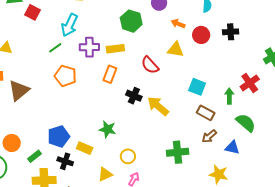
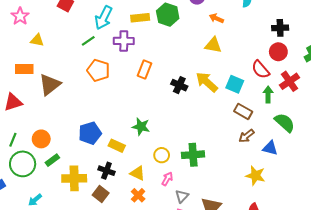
black cross: (231, 32) -> (280, 28), moved
red circle: (201, 35) -> (278, 52), moved
yellow rectangle: (115, 49) -> (140, 18), moved
red semicircle: (150, 65) -> (261, 70), moved
black cross: (134, 96) -> (179, 85), moved
yellow arrow: (158, 106) -> (207, 82), moved
green cross: (178, 152) -> (193, 155), moved
green rectangle: (34, 156) -> (52, 160), moved
black cross: (65, 161) -> (106, 171), moved
yellow triangle: (105, 174) -> (138, 173), turned 49

